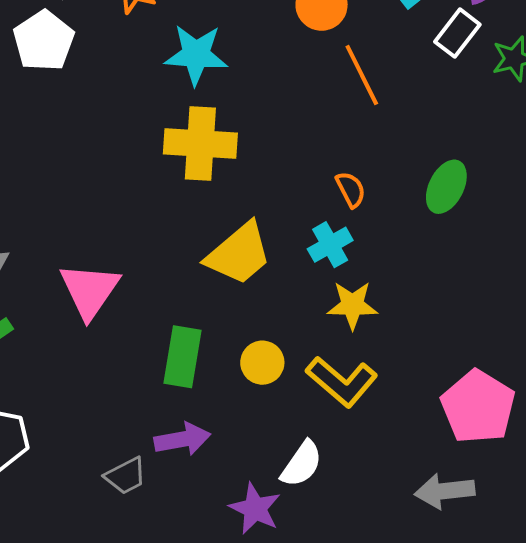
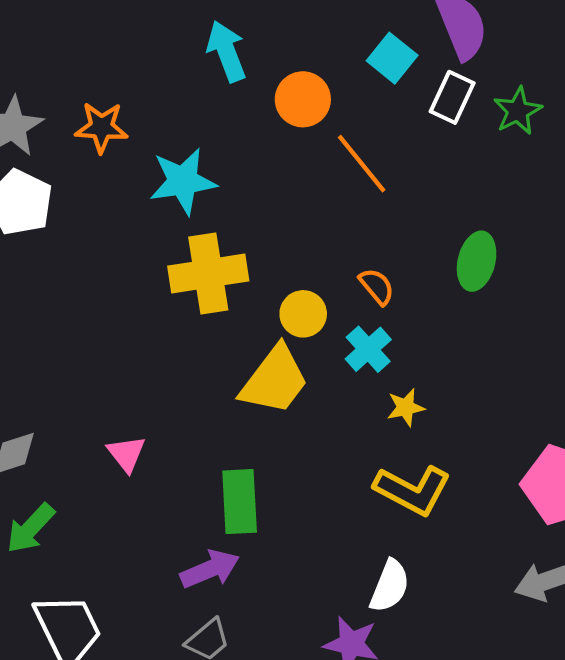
pink triangle: (90, 290) -> (126, 454), size x0.6
yellow star: (352, 305) -> (406, 407), size x0.7
yellow circle: (262, 363) -> (303, 314), moved
purple arrow: (182, 439) -> (210, 569), moved

